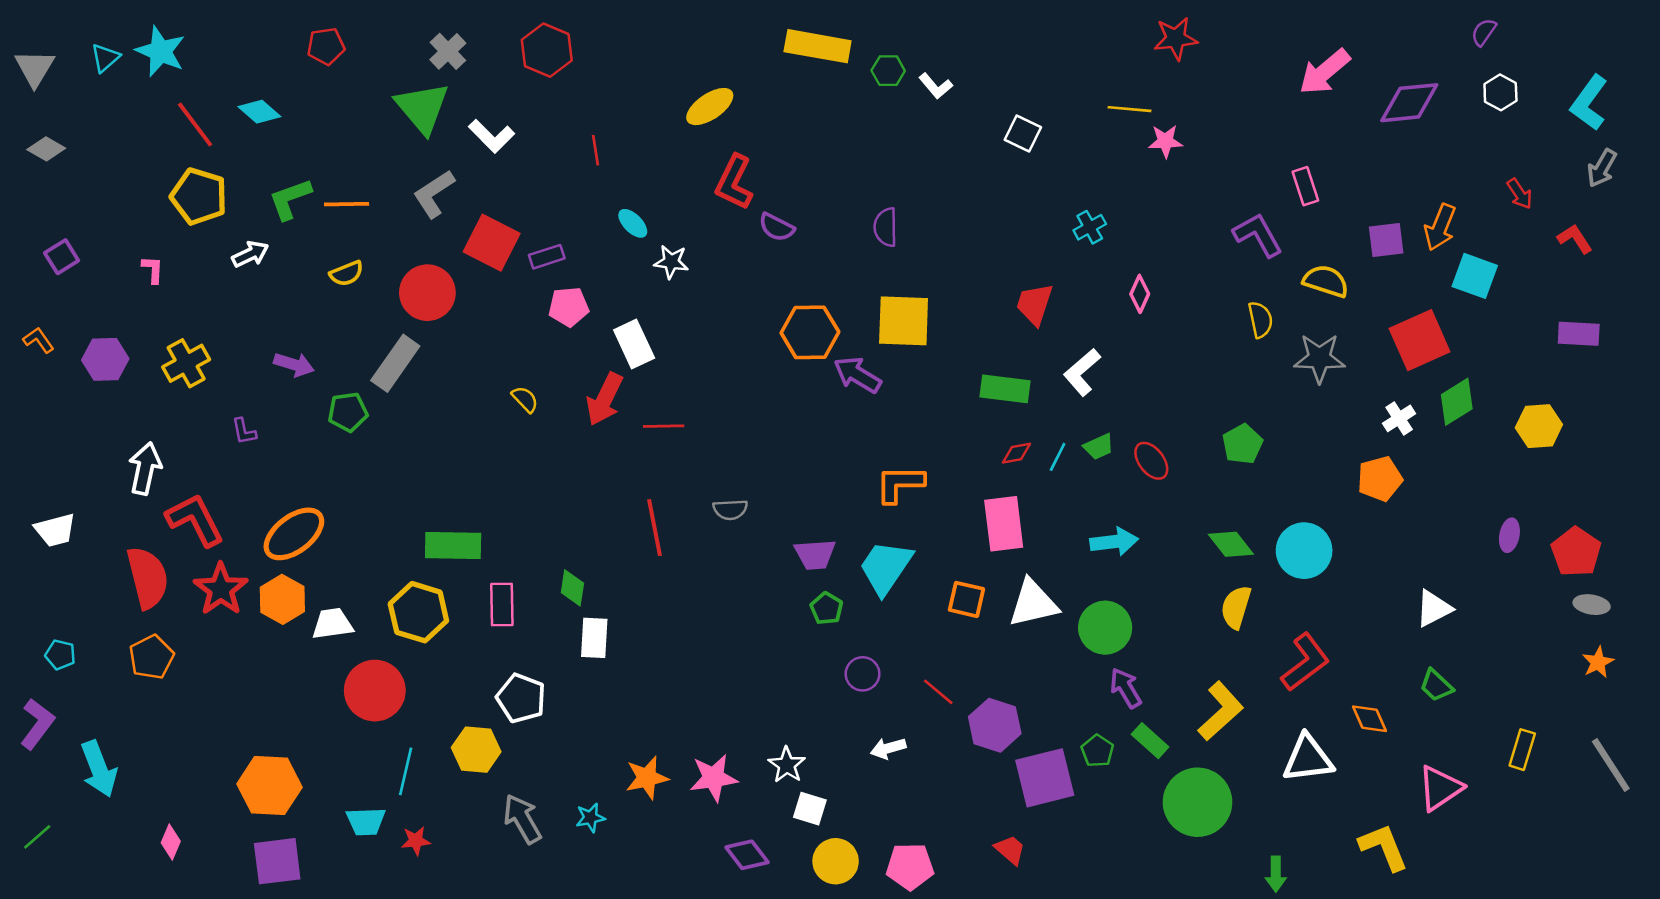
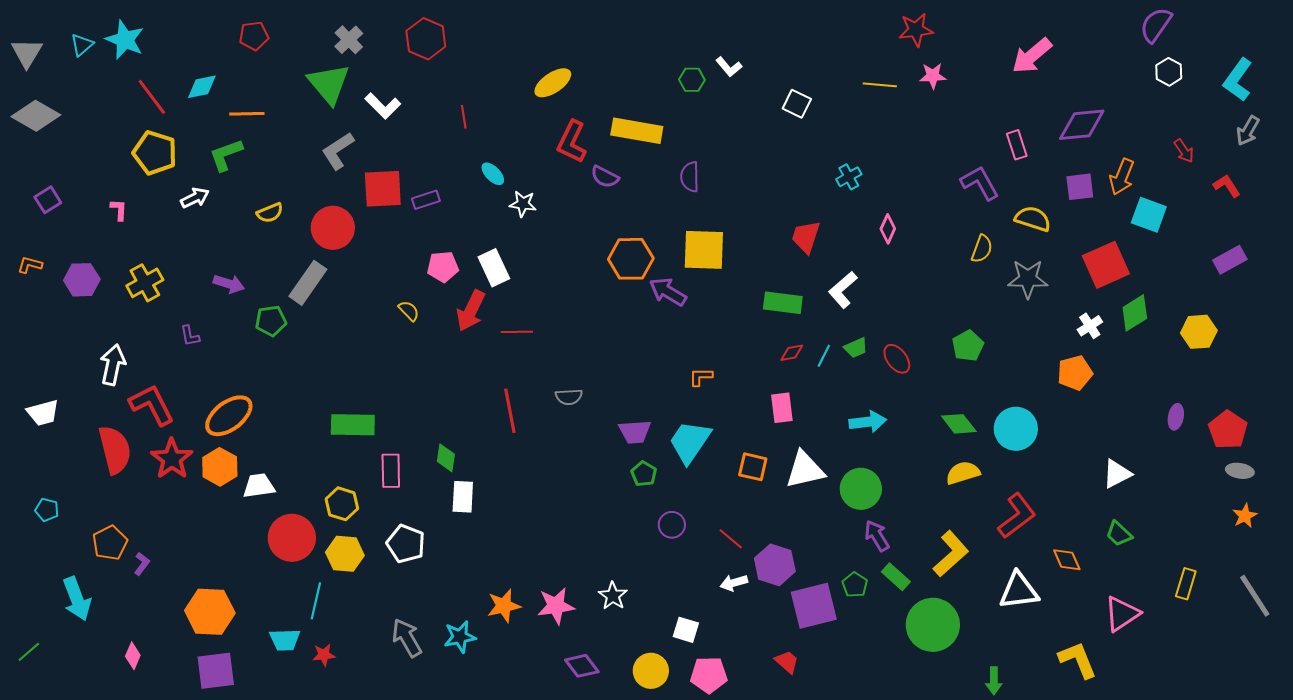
purple semicircle: (1484, 32) -> (1156, 25), size x1.6
yellow rectangle: (818, 46) -> (637, 131), moved
green hexagon: (888, 71) -> (692, 80), moved
purple diamond: (1409, 103) -> (1082, 125), moved
cyan diamond: (259, 112) -> (202, 87), turned -52
pink star: (1165, 141) -> (933, 76), moved
gray diamond: (46, 149) -> (36, 116), size x1.6
orange line: (347, 204) -> (247, 114), moved
red square: (492, 243) -> (383, 189), turned -30
pink pentagon: (569, 307) -> (443, 267), moved
yellow semicircle: (1260, 320) -> (982, 249), turned 32
purple rectangle: (1579, 334) -> (1230, 260), turned -32
orange L-shape: (39, 340) -> (30, 265), turned -40
orange L-shape: (900, 484) -> (701, 377), size x0.6
pink rectangle: (1004, 524) -> (782, 408), size x0.7
yellow semicircle: (1236, 607) -> (963, 473), turned 56
yellow hexagon: (418, 612) -> (342, 504), moved, size x0.7
orange pentagon: (151, 657) -> (110, 543), moved
purple L-shape: (37, 724) -> (142, 564), moved, size x0.6
white arrow: (888, 748) -> (734, 583), moved
yellow hexagon: (476, 750) -> (345, 554), moved
white square: (810, 809) -> (686, 630), moved
cyan star: (590, 818) -> (460, 637), size x1.4

